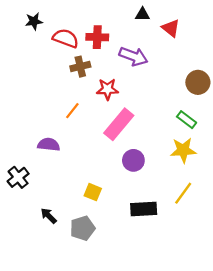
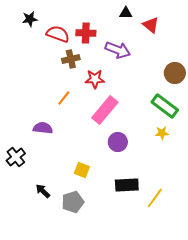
green rectangle: (187, 120) -> (165, 106), size x1.5
yellow star: (183, 150) -> (162, 133), size x0.6
yellow line: (183, 193) -> (155, 198), moved

